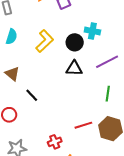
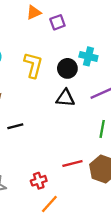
yellow L-shape: (45, 41) -> (33, 65), turned -35
black line: (32, 95) -> (15, 126), turned -64

